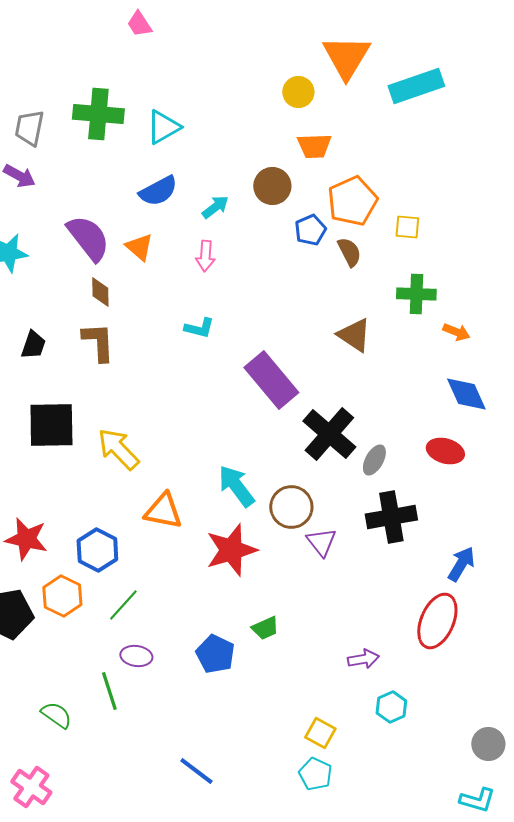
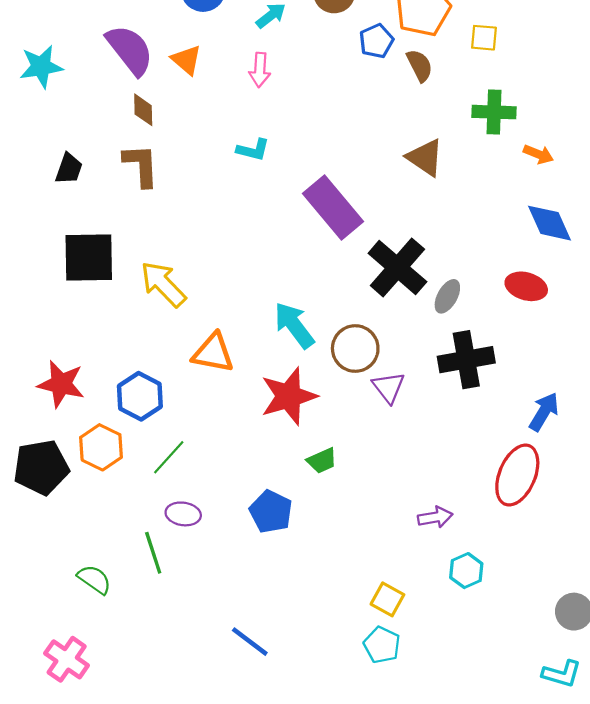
green trapezoid: (265, 628) -> (322, 461), moved

